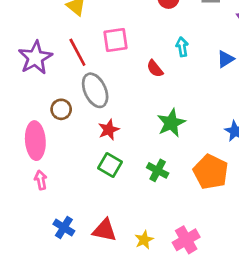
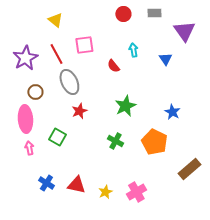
blue triangle: (226, 59) -> (165, 59), turned -32
brown circle: (61, 109) -> (35, 92), moved
green square: (110, 165) -> (57, 137), moved

